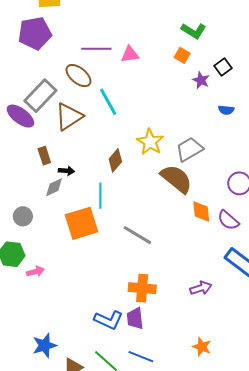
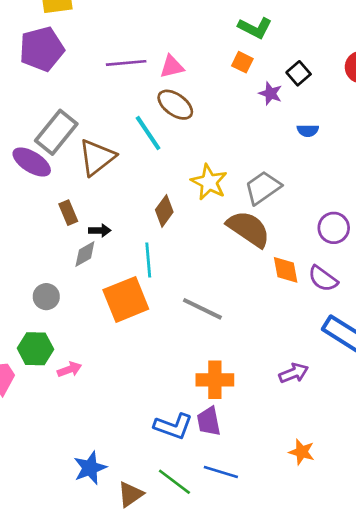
brown ellipse: (78, 76) -> (175, 105), moved

